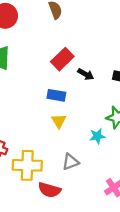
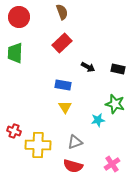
red rectangle: (62, 59) -> (62, 43), moved
red semicircle: (49, 190) -> (73, 166), moved

